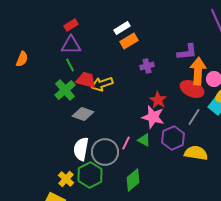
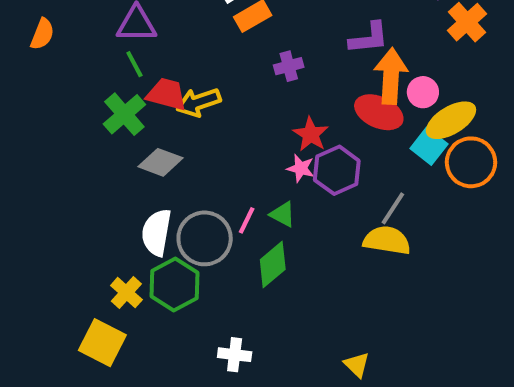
orange semicircle: (22, 59) -> (42, 34), moved
pink star: (153, 117) -> (301, 168), size x0.6
gray line: (194, 117) -> (393, 208), moved
purple hexagon: (173, 138) -> (337, 170), moved
green diamond: (133, 180) -> (273, 264), moved

